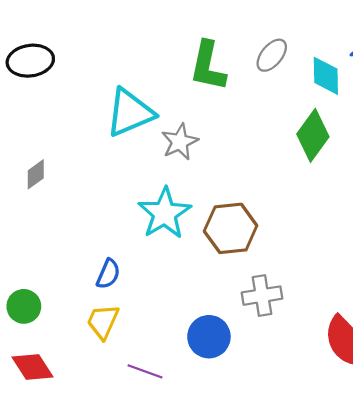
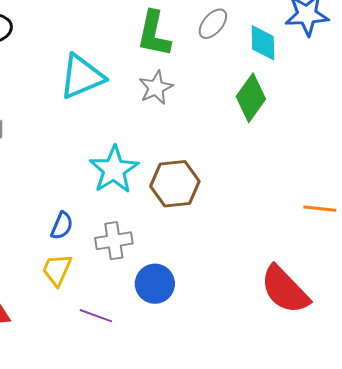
gray star: (180, 142) -> (156, 88), moved
gray cross: (262, 296) -> (114, 241), moved

